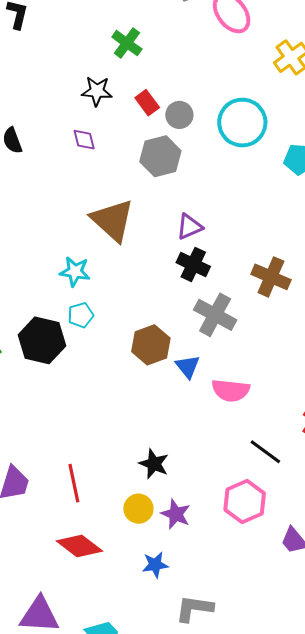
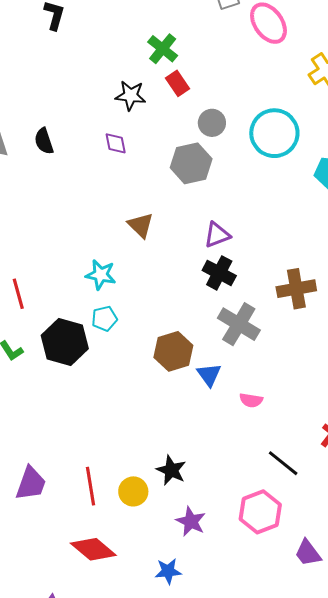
red rectangle: (147, 103) -> (177, 83), moved
brown triangle: (113, 220) -> (141, 225), size x0.6
brown cross: (271, 277) -> (296, 289), turned -36
pink semicircle: (231, 390) -> (251, 400), size x0.6
yellow circle: (138, 509) -> (133, 491), moved

